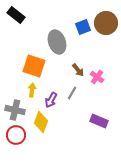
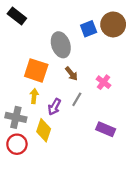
brown arrow: (78, 70) -> (71, 74), moved

